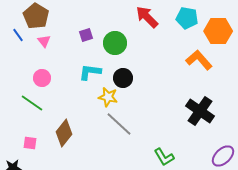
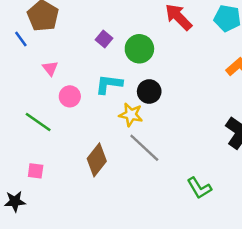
purple square: (86, 35) -> (104, 39), turned -32
pink triangle: (44, 41) -> (50, 68), moved
pink circle: (42, 78) -> (70, 96), moved
brown diamond: (64, 133) -> (97, 160), moved

